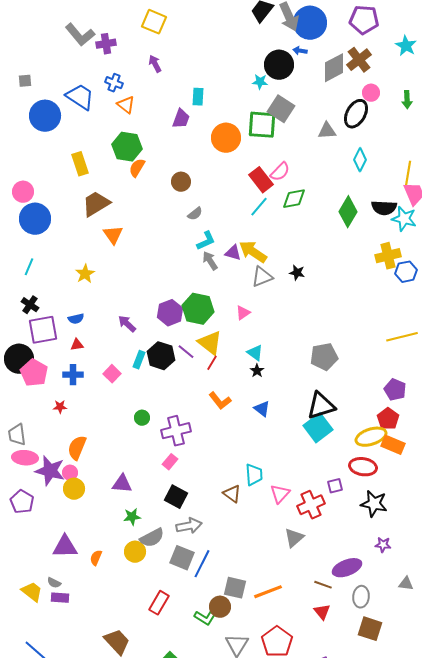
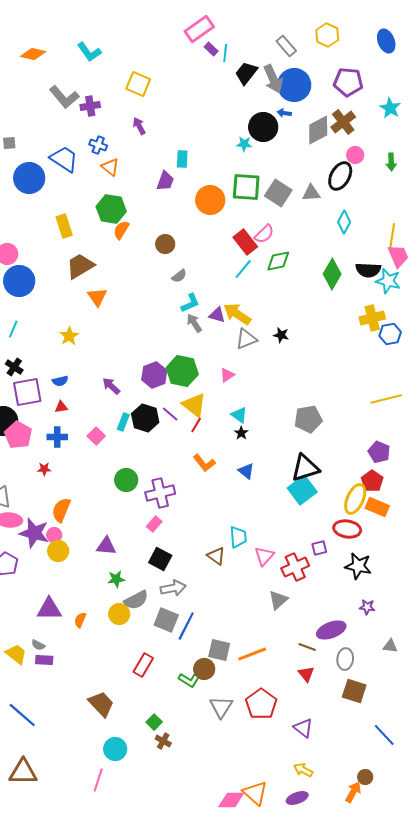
gray square: (281, 109) -> (278, 193), moved
green circle: (142, 418) -> (126, 480), size x1.5
yellow ellipse: (371, 437) -> (355, 499), turned -48

